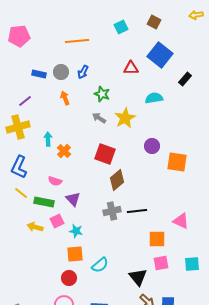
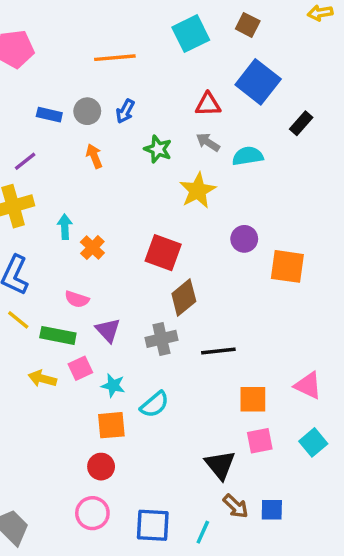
cyan square: (121, 27) -> (191, 34), size x1.5
gray arrow: (99, 118) -> (208, 142), moved
gray cross: (112, 211) -> (161, 339), moved
pink triangle: (181, 221) -> (308, 385), moved
cyan square: (192, 264) -> (313, 442), turned -35
cyan semicircle: (100, 265) -> (155, 404), moved

